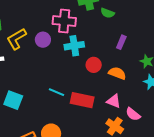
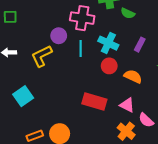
yellow L-shape: (16, 39) -> (42, 56), moved
cyan cross: (74, 46) -> (108, 43), moved, turned 30
cyan line: (56, 92) -> (81, 48), moved, turned 63
cyan square: (13, 100) -> (23, 96), turned 30

